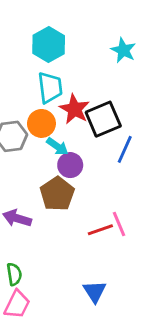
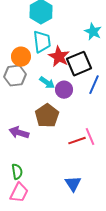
cyan star: (123, 50) -> (93, 32), moved
orange circle: (41, 123) -> (21, 57), moved
purple circle: (70, 165) -> (64, 90), moved

